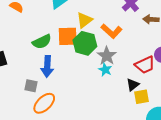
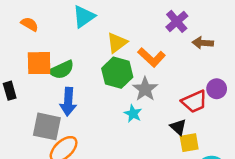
orange square: (68, 36) -> (39, 63), moved
cyan star: (105, 70) -> (133, 114), moved
black triangle: (133, 85) -> (178, 127), turned -40
gray square: (31, 86) -> (47, 126), size x1.6

